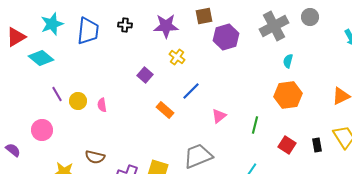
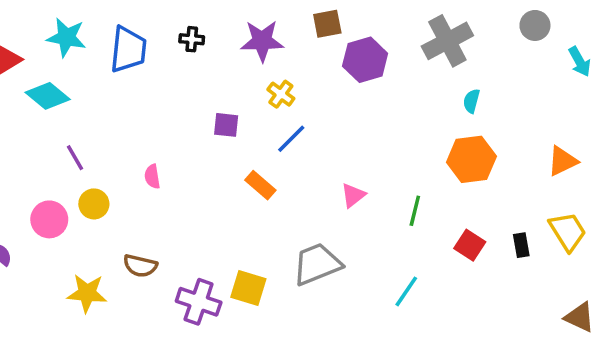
gray circle: (310, 17) -> (535, 25), moved
cyan star: (52, 24) -> (66, 37), turned 30
purple square: (145, 75) -> (226, 125), turned -35
blue line: (191, 91) -> (291, 139), moved
yellow circle: (78, 101) -> (94, 204), moved

